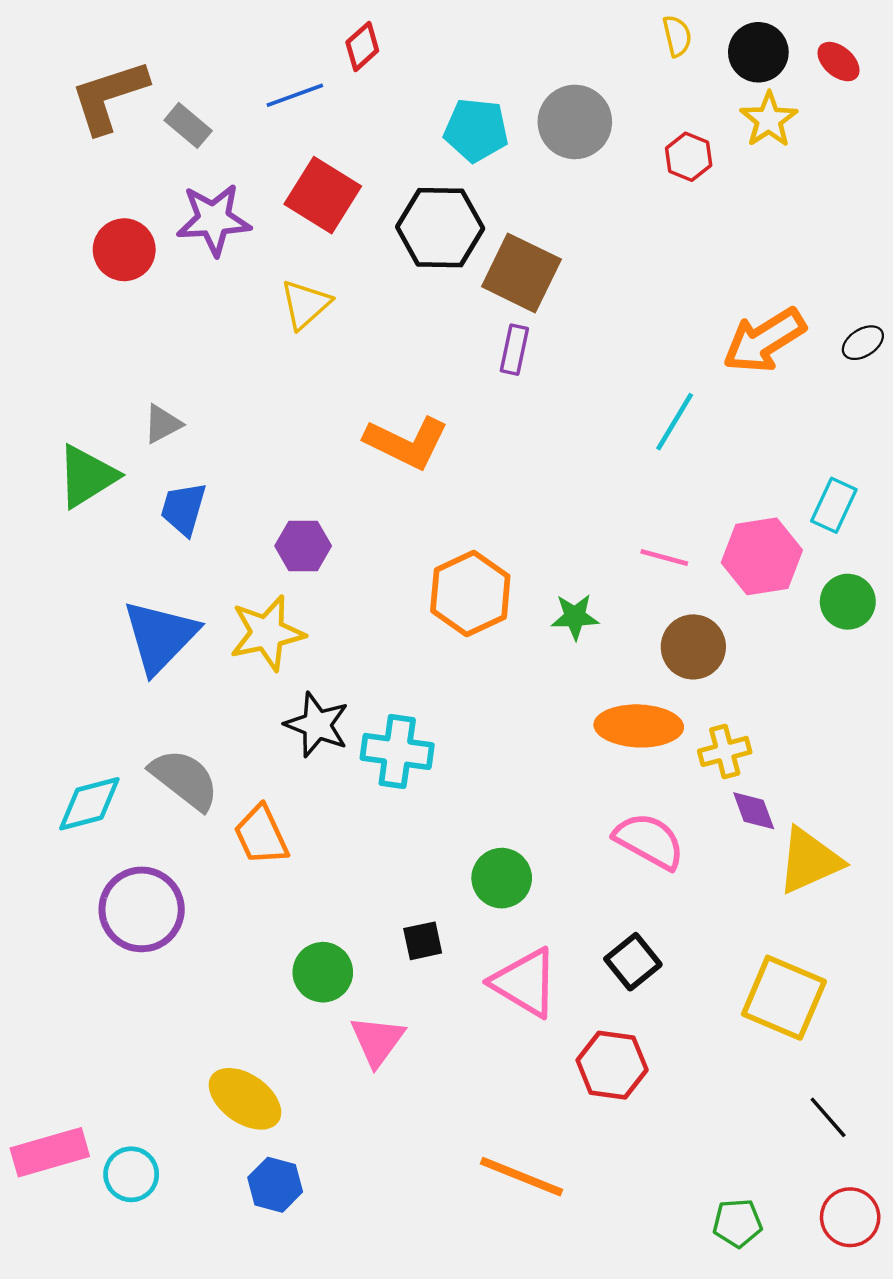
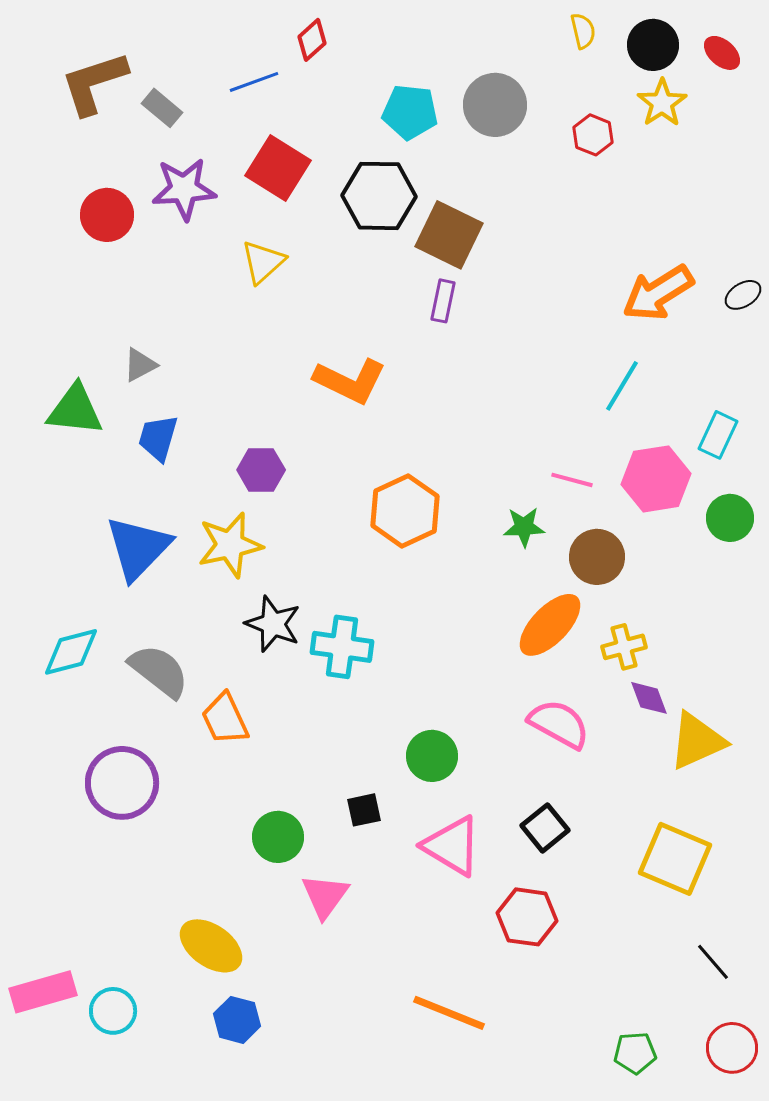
cyan line: (675, 422) -> (622, 386), moved
green triangle: (87, 476) -> (75, 410), turned 38
green star: (575, 617) -> (524, 527), moved
orange ellipse: (639, 726) -> (550, 625), turned -48
cyan diamond: (89, 804) -> (71, 652), moved

